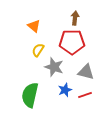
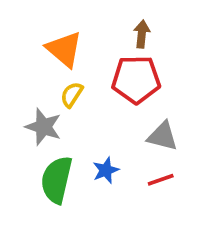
orange triangle: (34, 26) -> (64, 49), size x1.5
gray star: (54, 67) -> (43, 127), moved
blue star: (65, 90) -> (106, 170), moved

